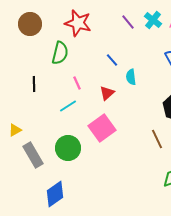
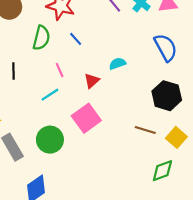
blue line: (112, 60) -> (76, 39), moved
cyan semicircle: (131, 77) -> (117, 64), turned 77
brown line: (157, 139) -> (145, 130), turned -48

